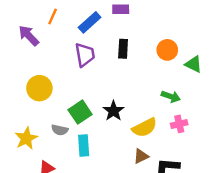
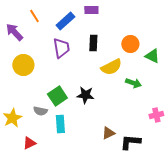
orange line: (53, 16) -> (34, 16), turned -56
yellow circle: (39, 88) -> (23, 65), moved
black star: (113, 111) -> (85, 95), turned -30
pink cross: (179, 124) -> (156, 115), moved
yellow semicircle: (145, 128) -> (111, 67), moved

